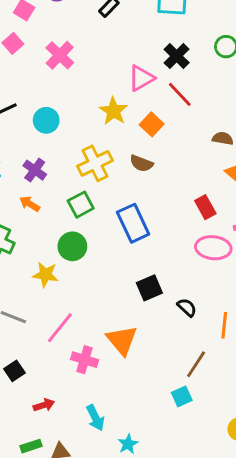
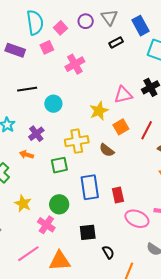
red line: (180, 94) -> (147, 130), moved, turned 54
orange arrow: (30, 204) -> (26, 155), turned -32
red rectangle: (205, 207) -> (118, 195), moved
green circle: (72, 246) -> (59, 204), moved
pink line: (60, 328) -> (28, 254), moved
orange triangle: (122, 340) -> (60, 261), turned 50
pink cross: (85, 360) -> (46, 225), moved

